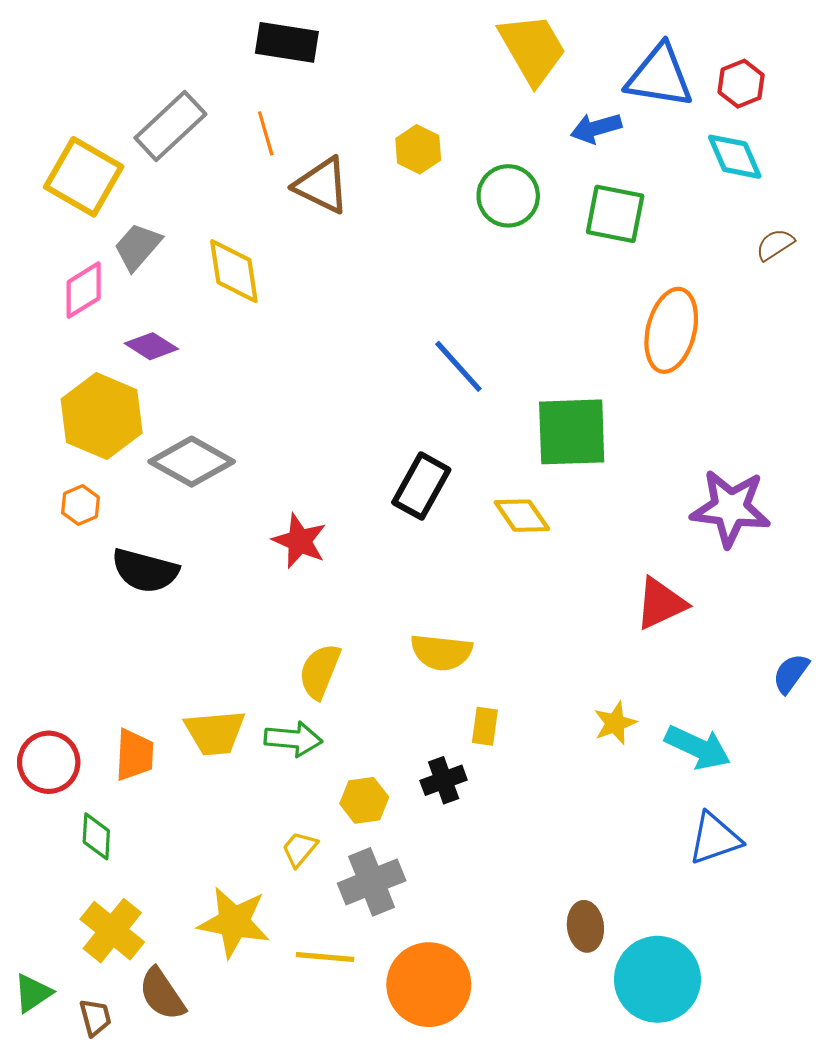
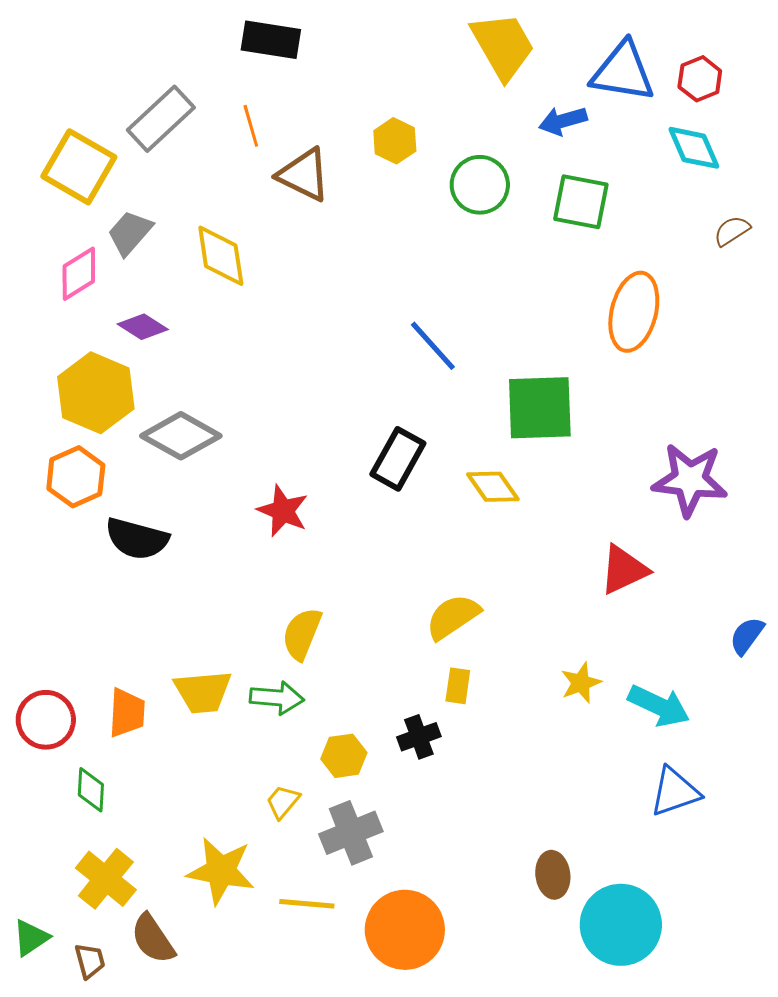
orange hexagon: (80, 505) -> (76, 477), size x1.6
yellow semicircle: (441, 652) -> (453, 617), moved, turned 140

